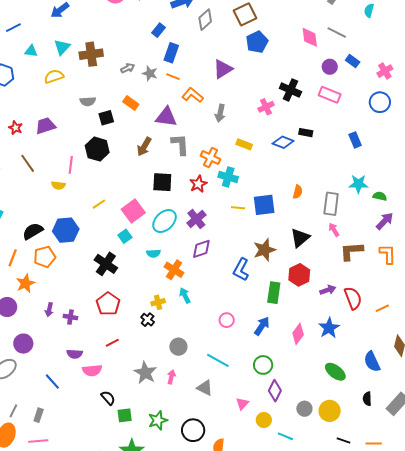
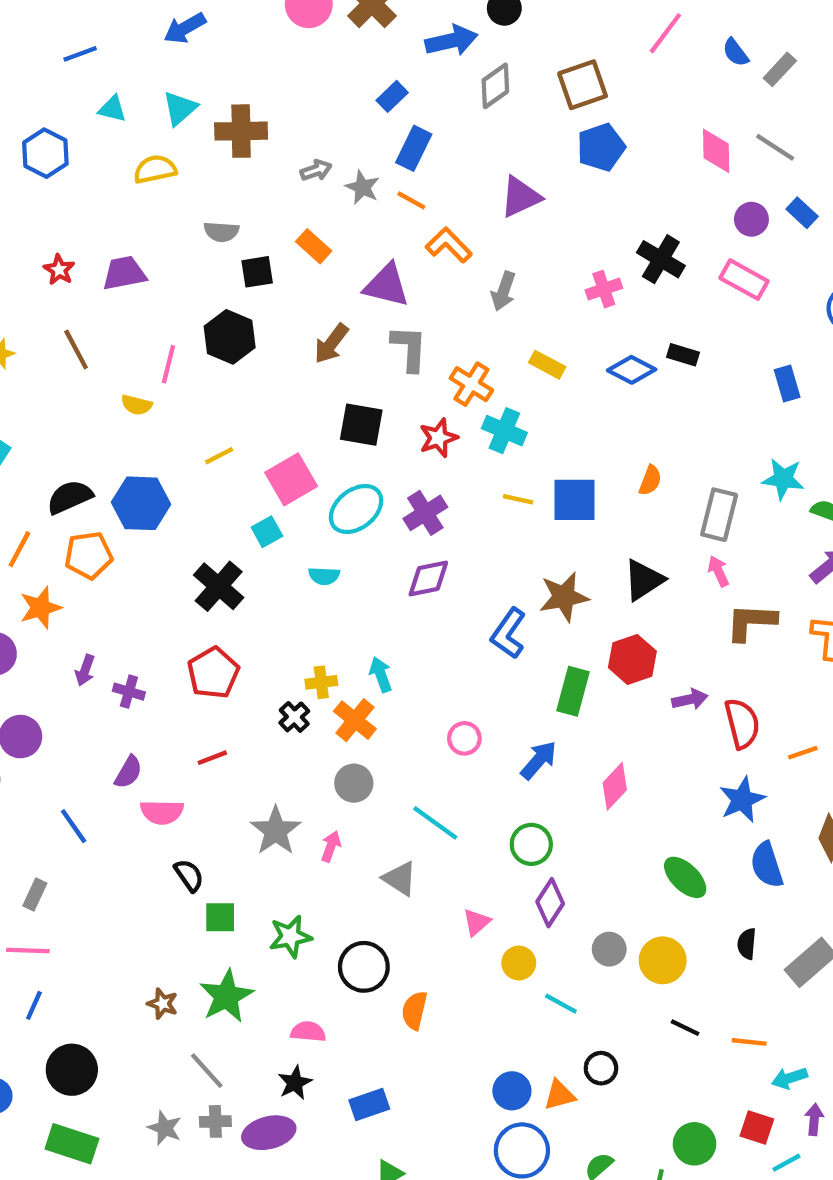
orange cross: (174, 270) -> (355, 720), moved
blue star: (329, 328) -> (742, 800), moved
purple semicircle: (75, 354) -> (128, 772), turned -70

